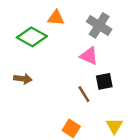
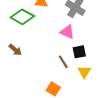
brown arrow: (23, 79) -> (15, 50), turned 32
yellow triangle: (114, 126) -> (84, 72), moved

